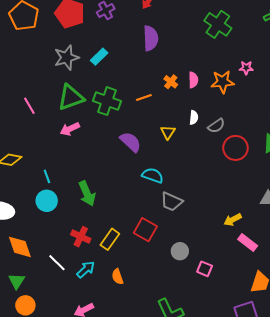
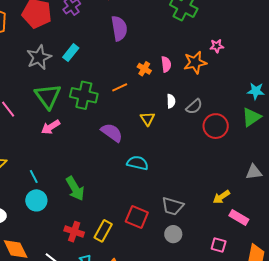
green triangle: (71, 98) -> (48, 96), turned -40
gray trapezoid: (171, 202) -> (173, 206), moved
pink square: (205, 269) -> (219, 245), moved

